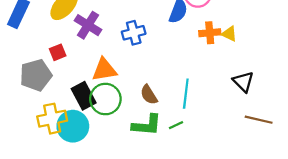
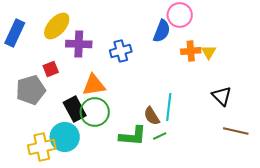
purple cross: (88, 25) -> (79, 44), turned -30
yellow triangle: (229, 34) -> (209, 52), turned 35
brown semicircle: (149, 95) -> (152, 116), moved
yellow cross: (52, 119) -> (42, 147), moved

